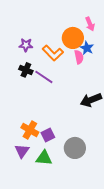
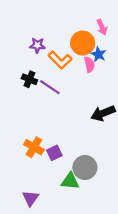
purple star: (26, 45) -> (37, 45), moved
purple triangle: (22, 151) -> (31, 198), moved
green triangle: (44, 158) -> (70, 181), moved

